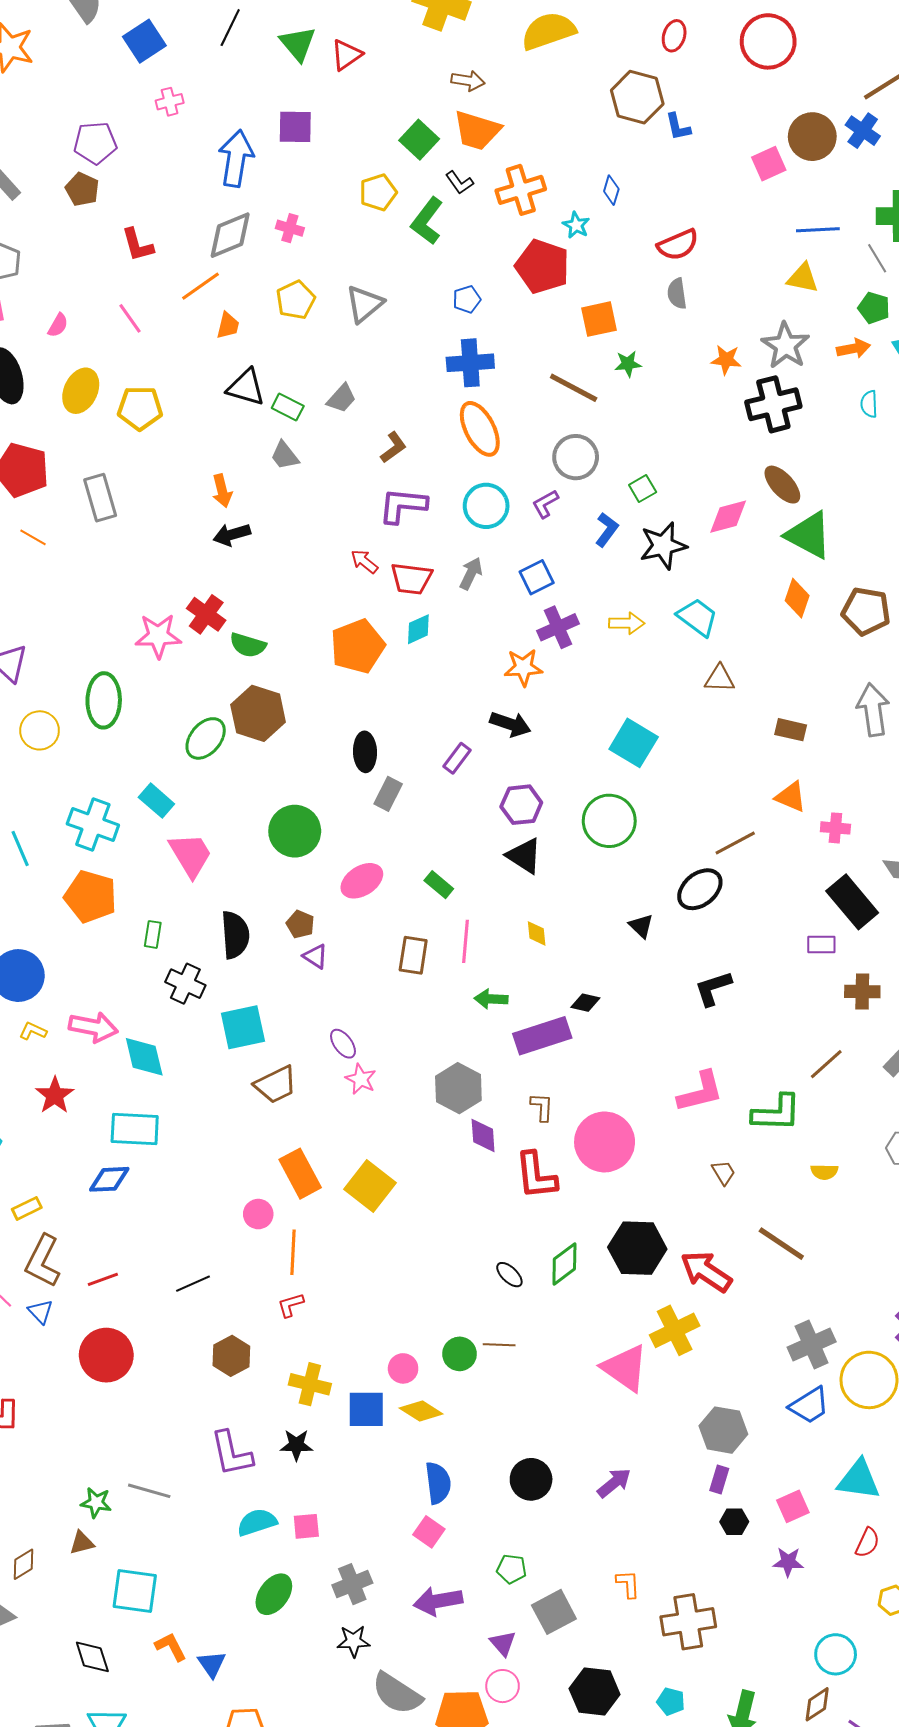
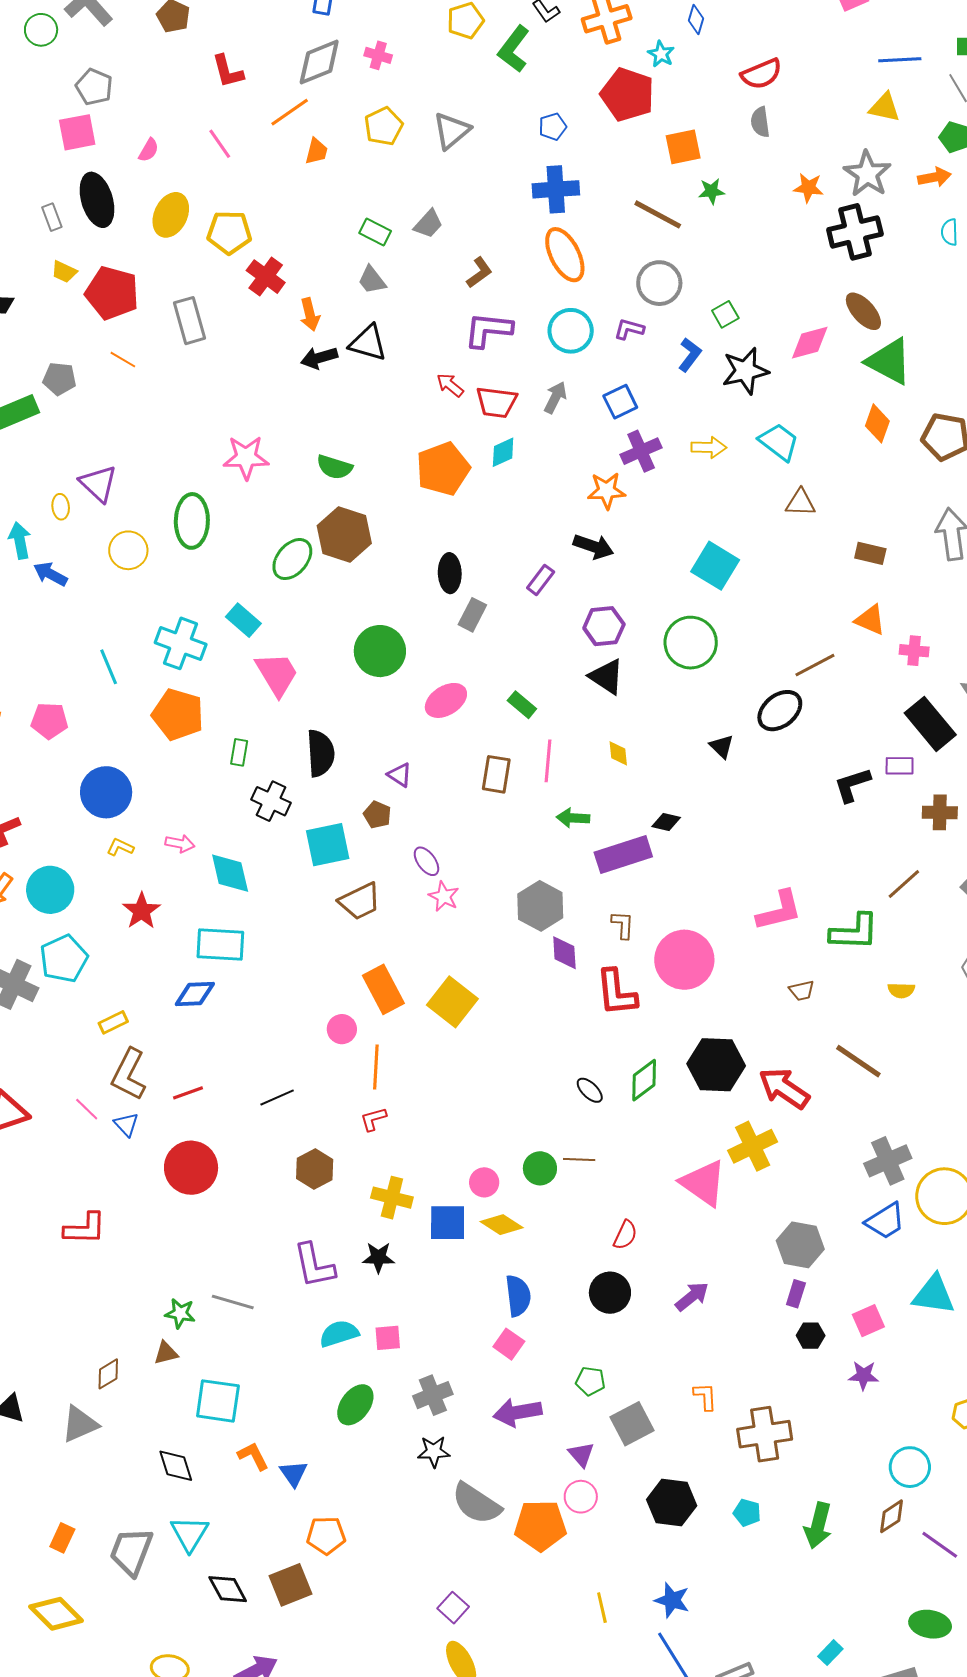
black triangle: (246, 387) -> (368, 343), moved
purple L-shape: (545, 504) -> (629, 329), turned 44
red cross: (206, 614) -> (266, 277), moved
brown pentagon: (300, 924) -> (377, 815), moved
black L-shape: (713, 988) -> (852, 785), moved
pink arrow: (93, 1027) -> (180, 844), size x0.6
brown trapezoid: (724, 1173) -> (802, 991), turned 108
red semicircle: (867, 1543) -> (625, 1235), moved

